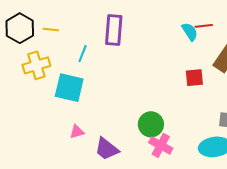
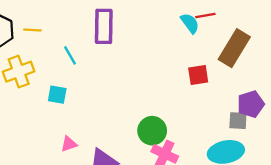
cyan line: (83, 54) -> (70, 55), turned -48
cyan square: (69, 88) -> (57, 95), size x0.6

